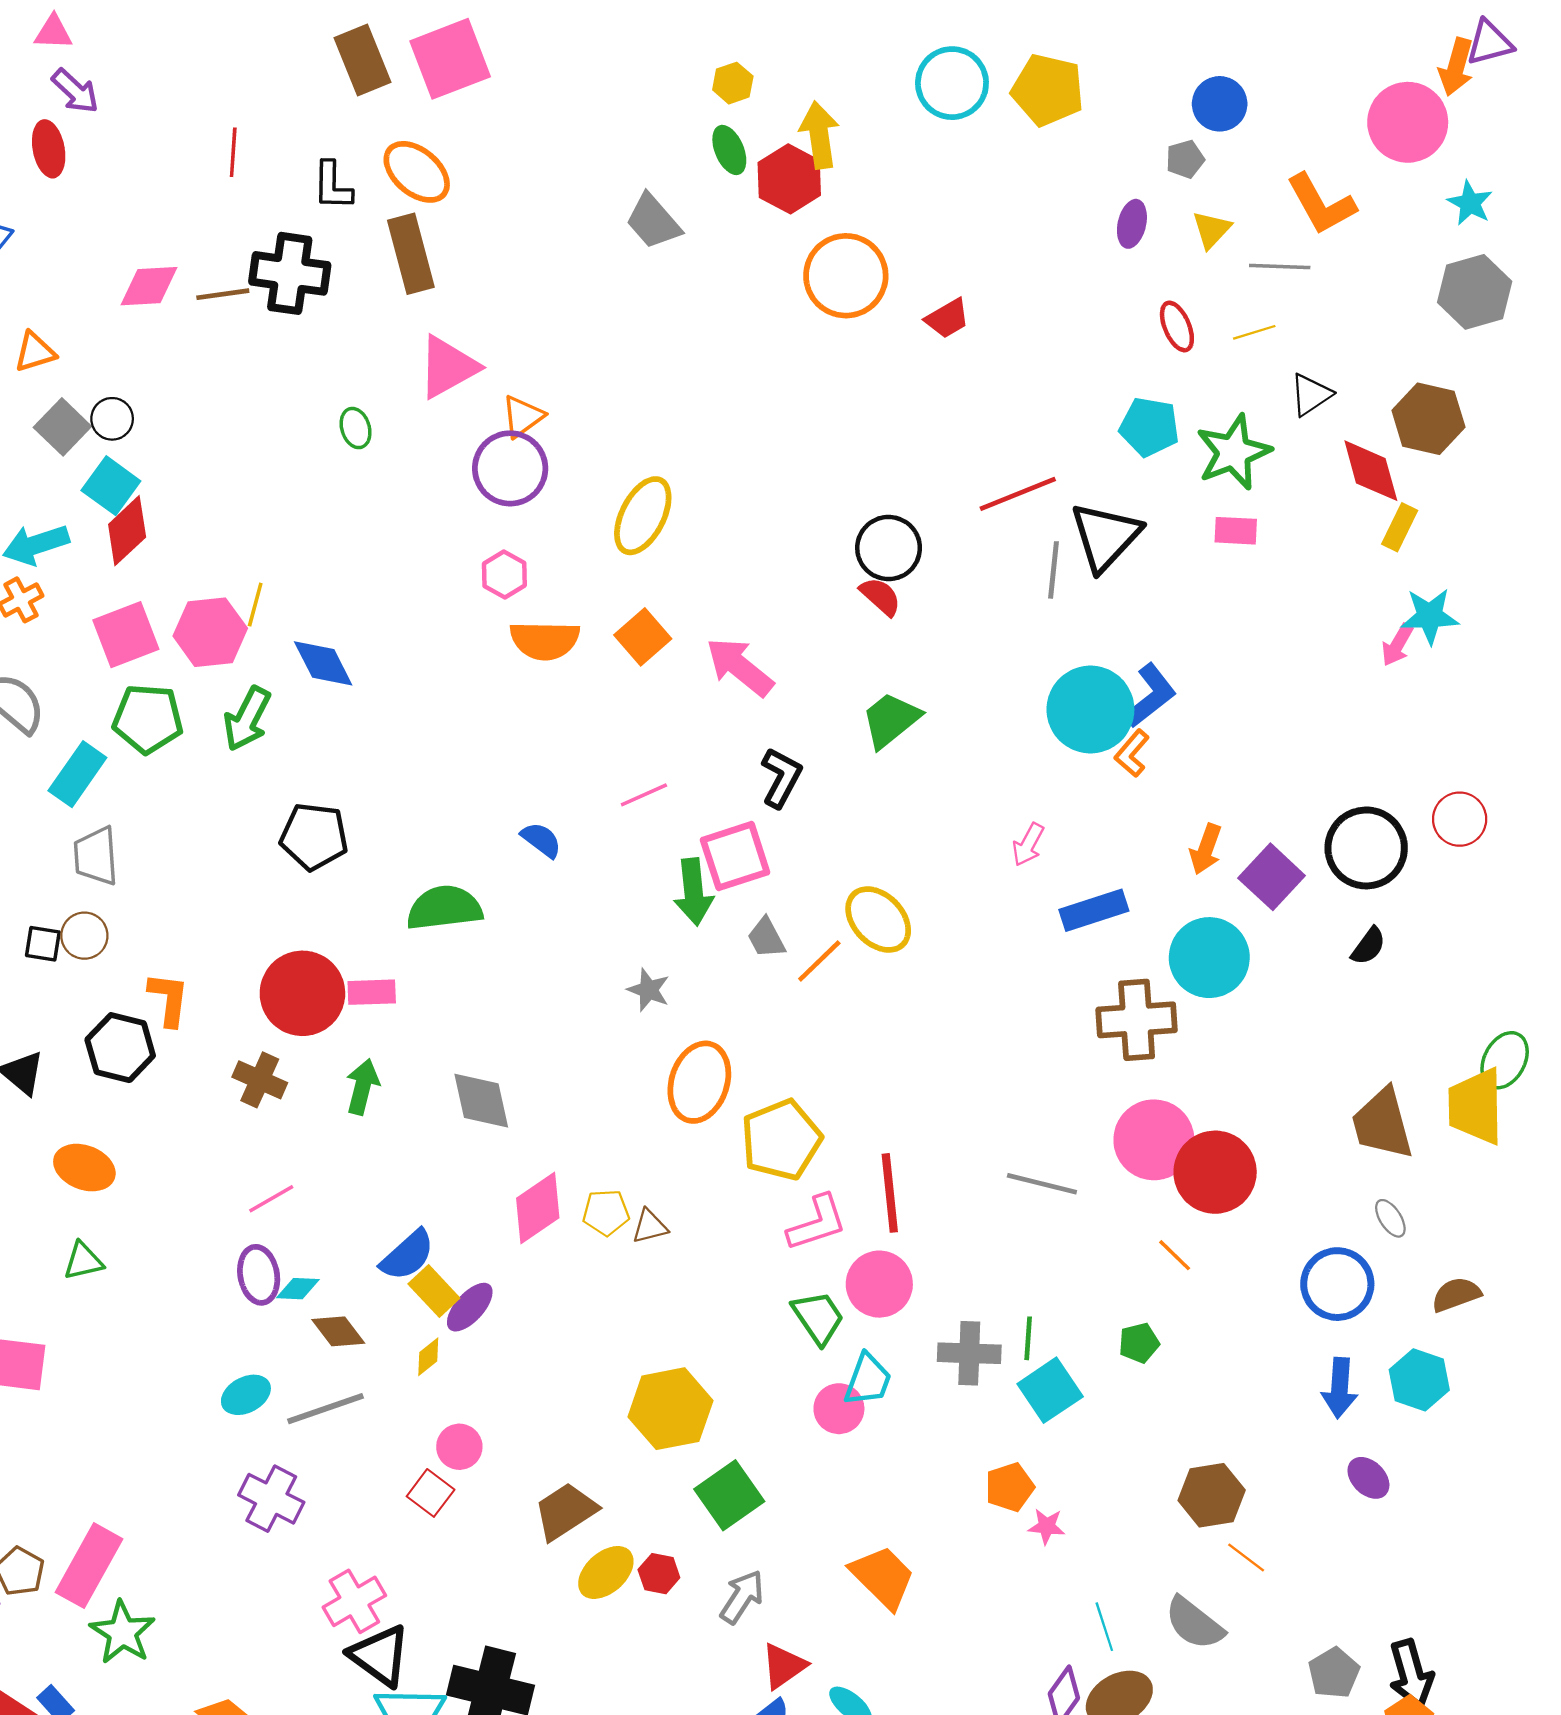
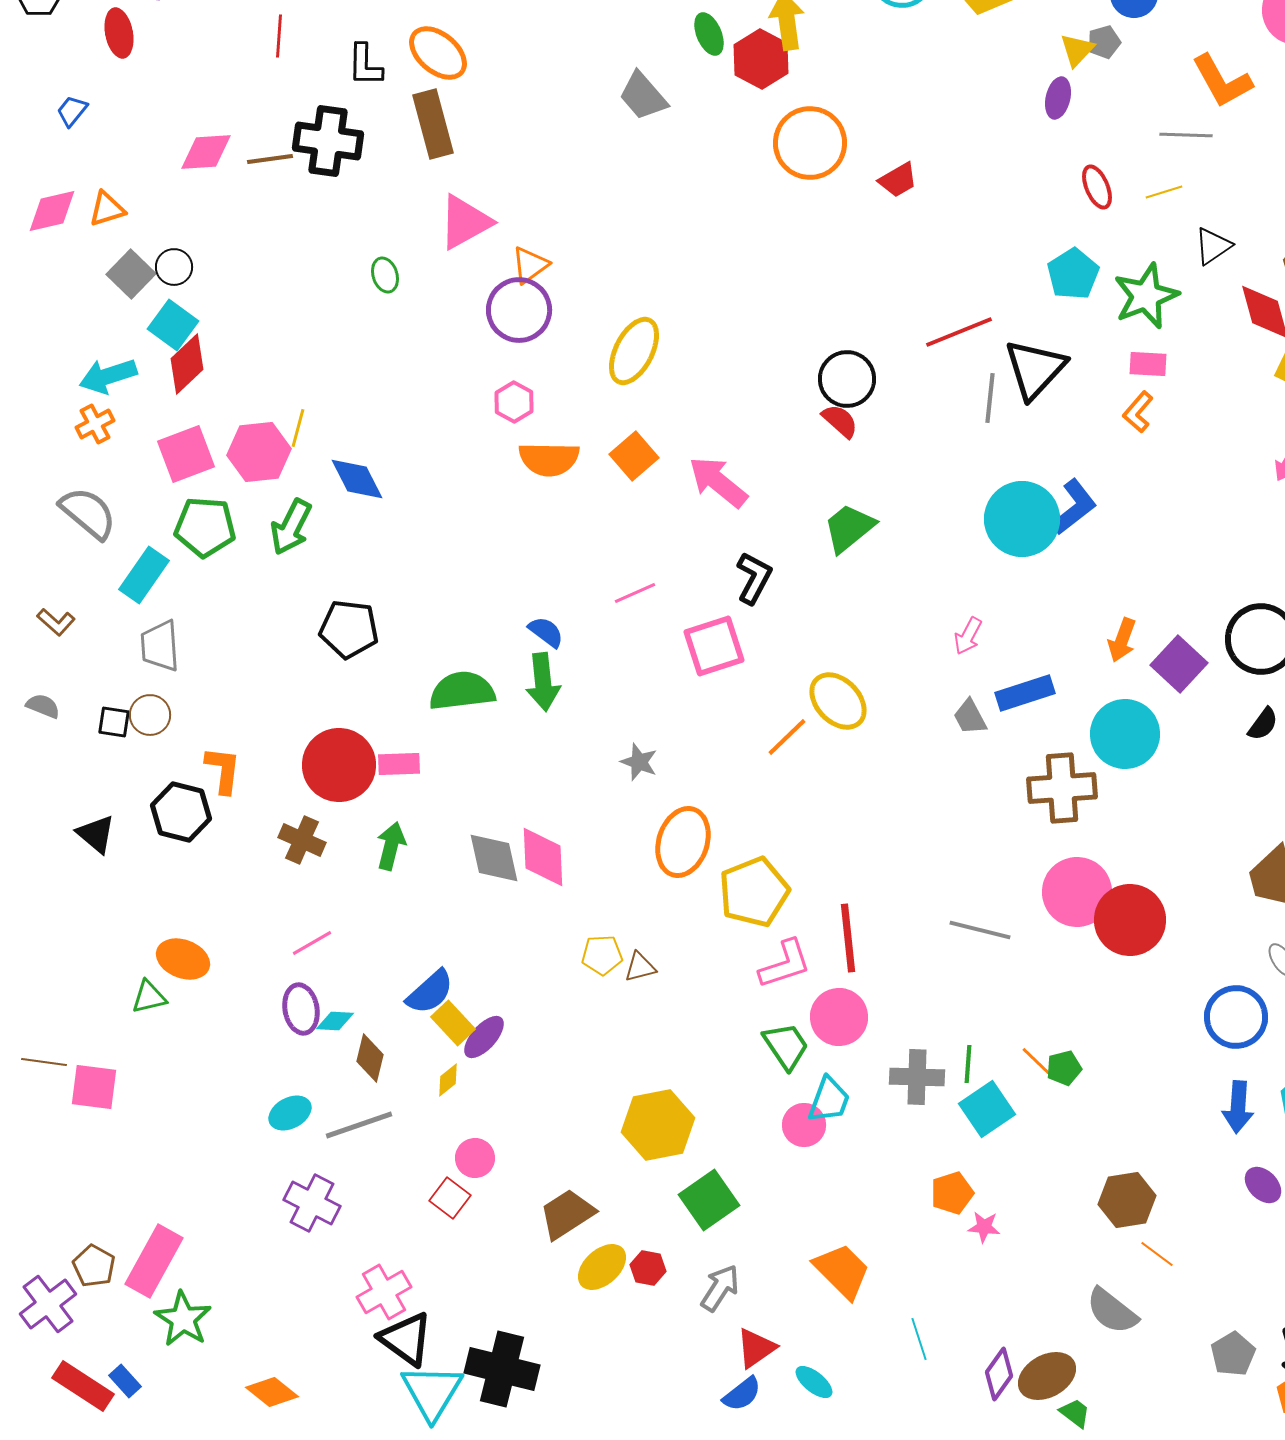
yellow triangle: (1212, 230) -> (1077, 50), moved
cyan pentagon: (1149, 427) -> (1073, 274), turned 30
orange L-shape: (1132, 753) -> (1138, 412), moved
green arrow: (694, 892) -> (543, 682), moved
gray trapezoid: (766, 938) -> (970, 717), moved
orange ellipse: (84, 1168) -> (183, 959), moved
pink diamond: (538, 1208) -> (543, 857), moved, turned -58
orange line: (1175, 1255) -> (1036, 1061), moved
brown diamond: (338, 1331) -> (370, 1058), turned 51
cyan line: (1104, 1627) -> (919, 1339), moved

